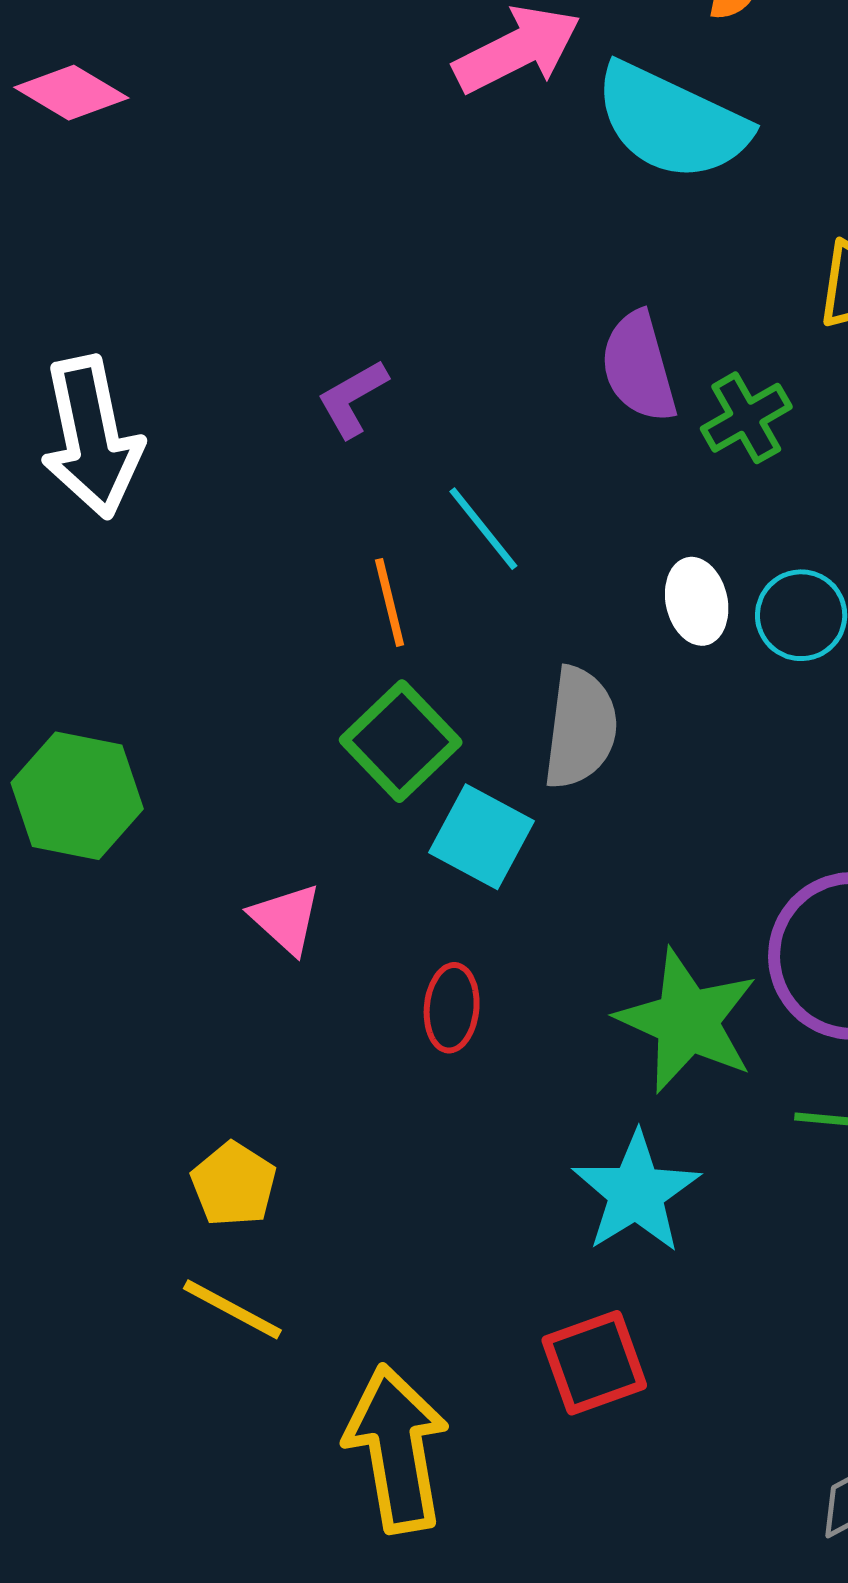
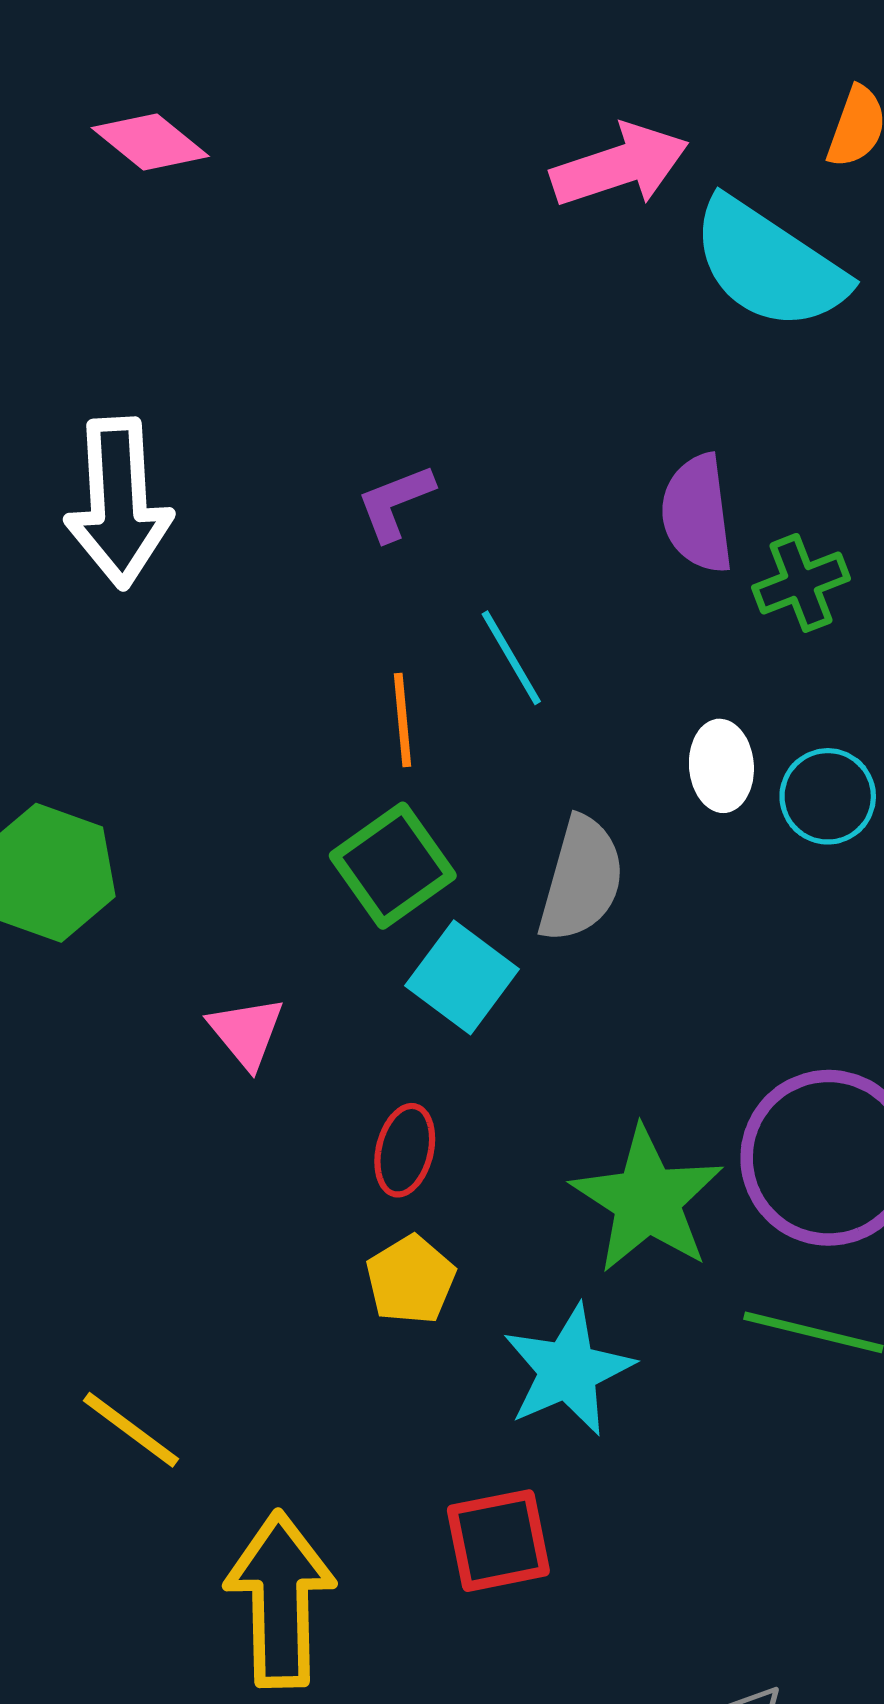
yellow pentagon: (234, 1184) -> (411, 1280), moved

